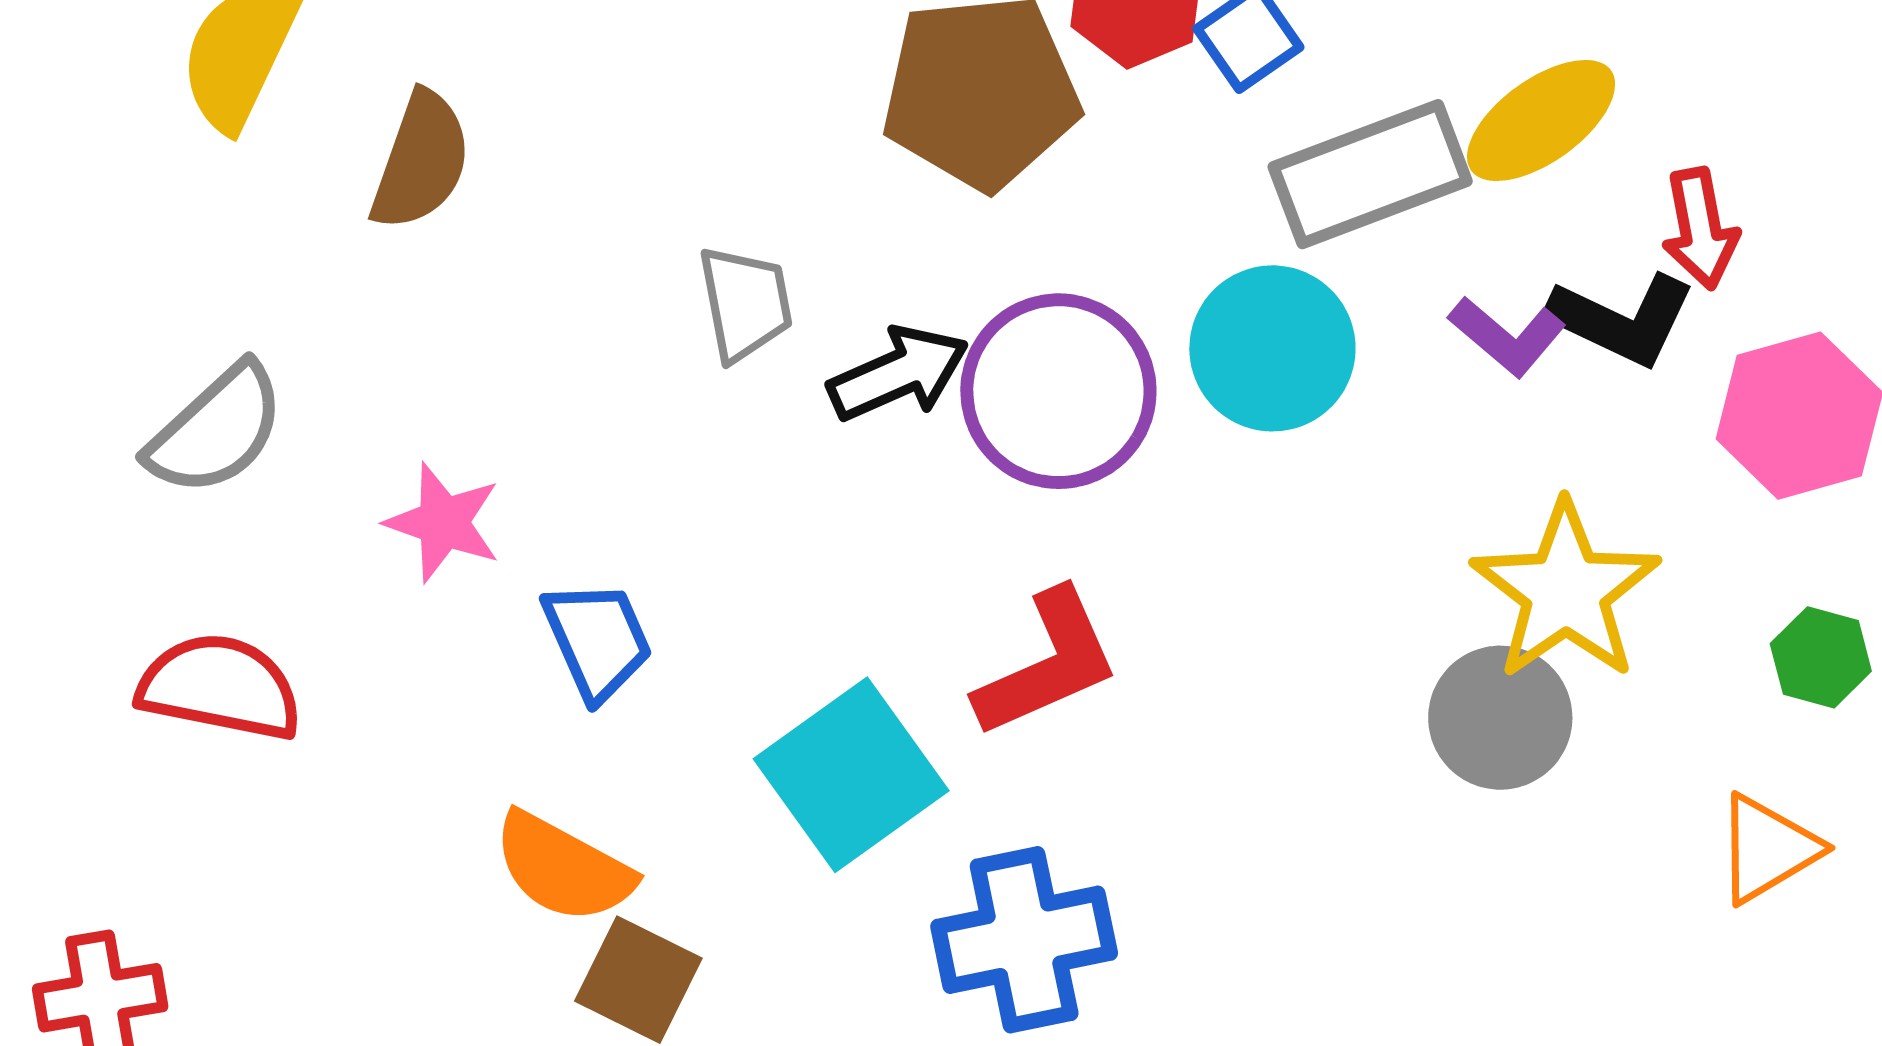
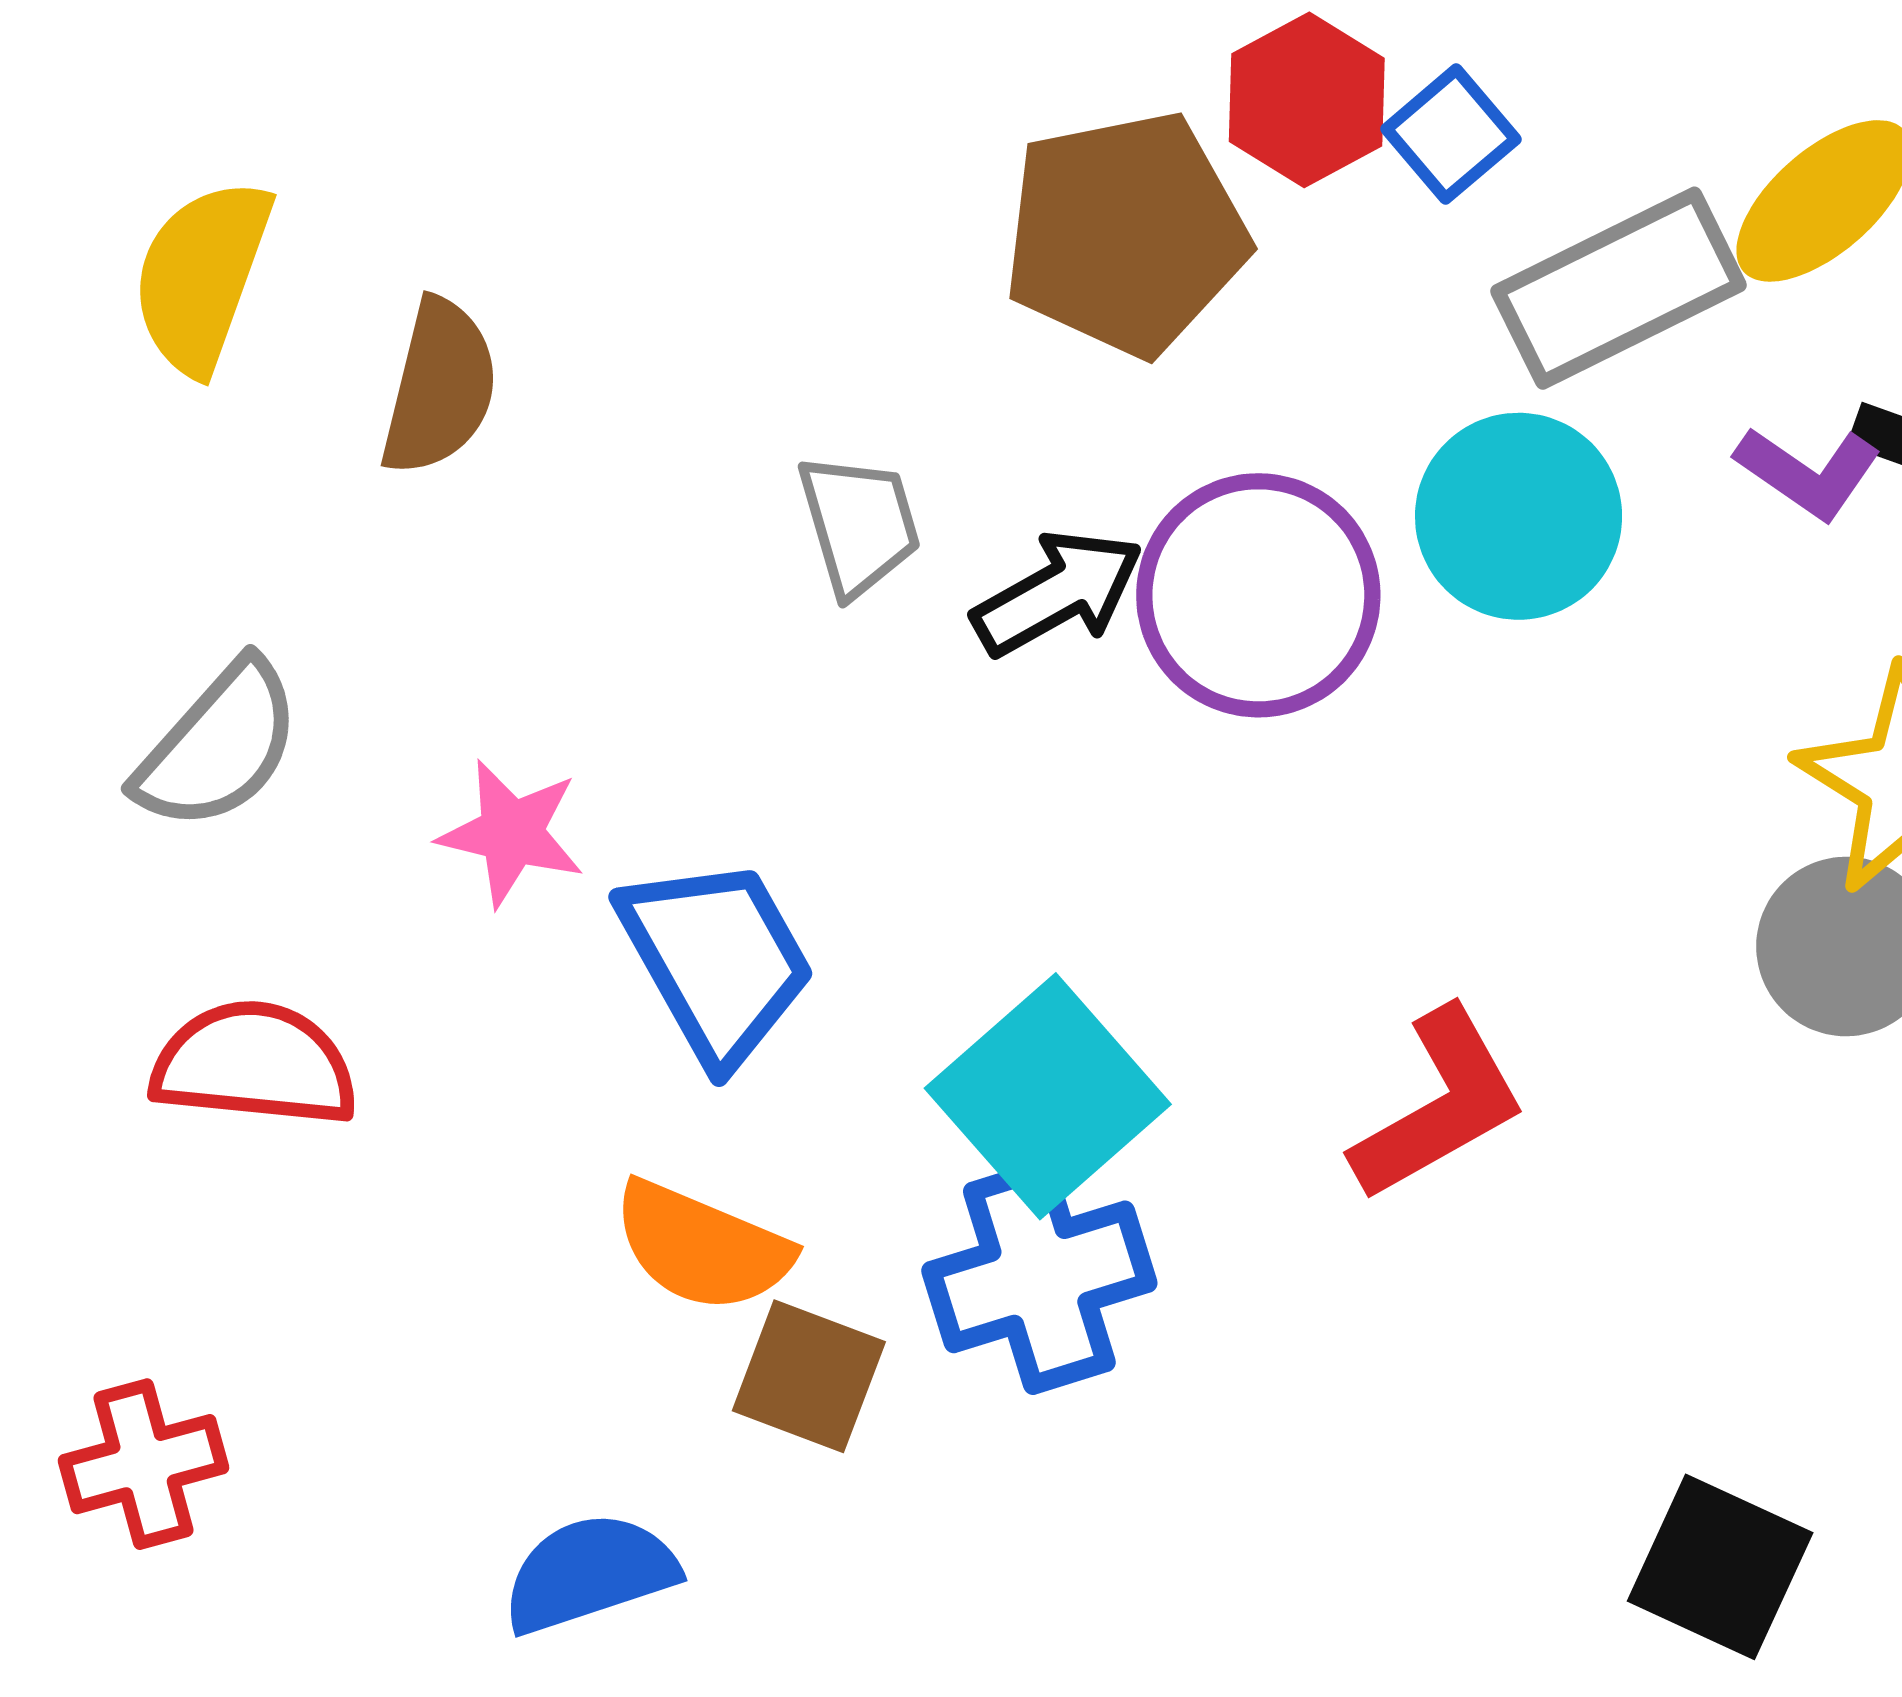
blue trapezoid: (597, 640) -> (717, 960), size x1.4
red L-shape: (1048, 664) -> (1439, 1105), moved
blue cross: (1024, 940) -> (1039, 1277), moved

